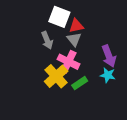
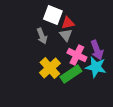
pink cross: (68, 62) -> (77, 55), moved
cyan star: (108, 75) -> (96, 67), size x1.5
green rectangle: (80, 83) -> (71, 74), size x1.5

